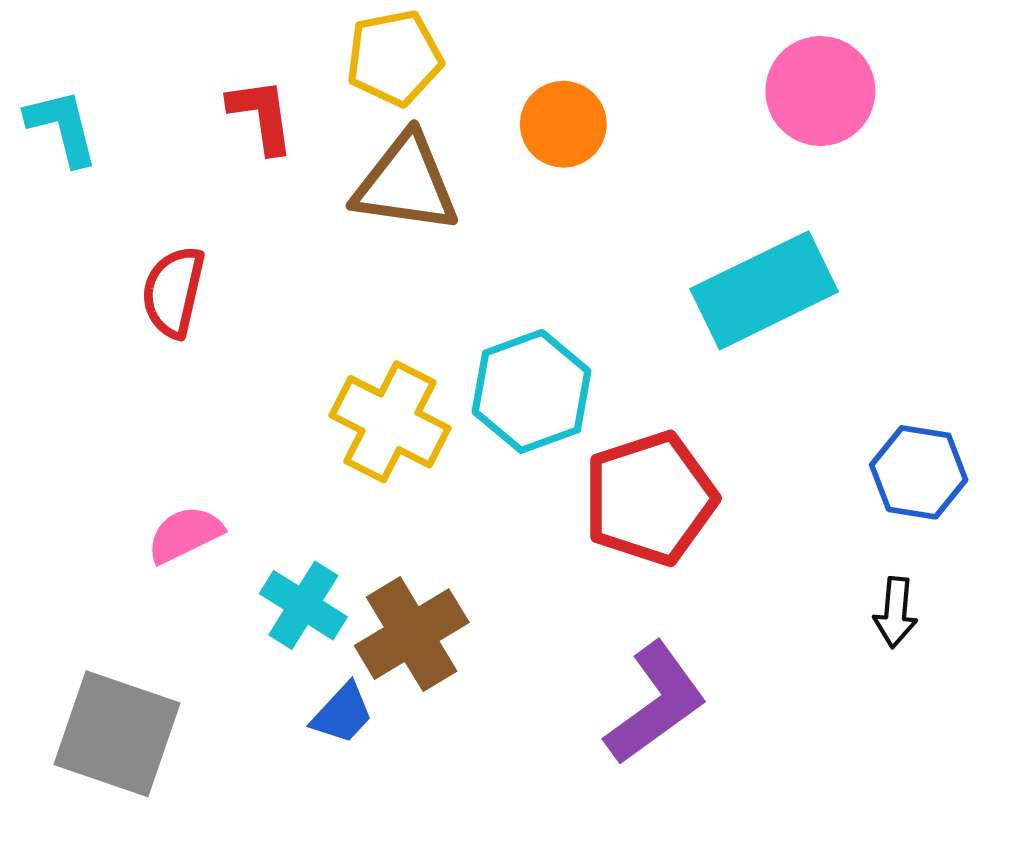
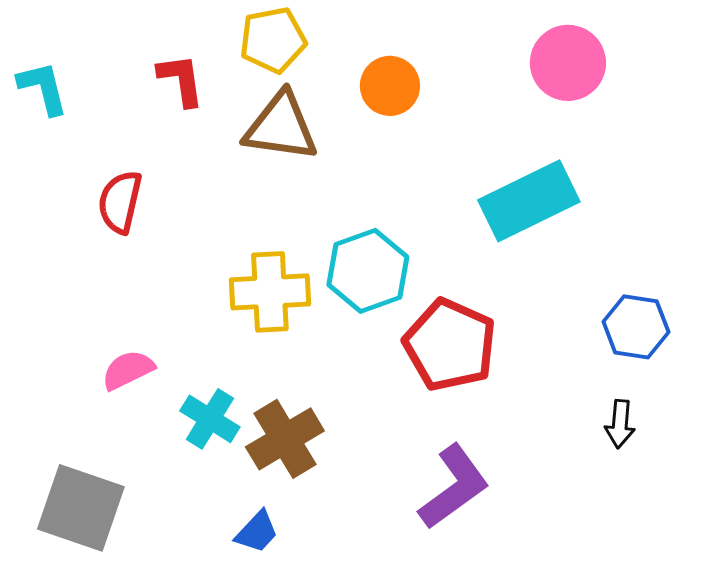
yellow cross: (390, 422) -> (270, 292), turned -30
red pentagon: (650, 498) -> (450, 345), turned -30
blue trapezoid: (342, 714) -> (257, 532), moved

